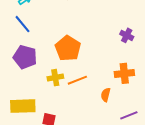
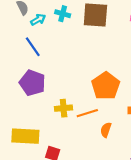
orange pentagon: (68, 48) -> (106, 86), moved
orange semicircle: (106, 95) -> (106, 130), moved

